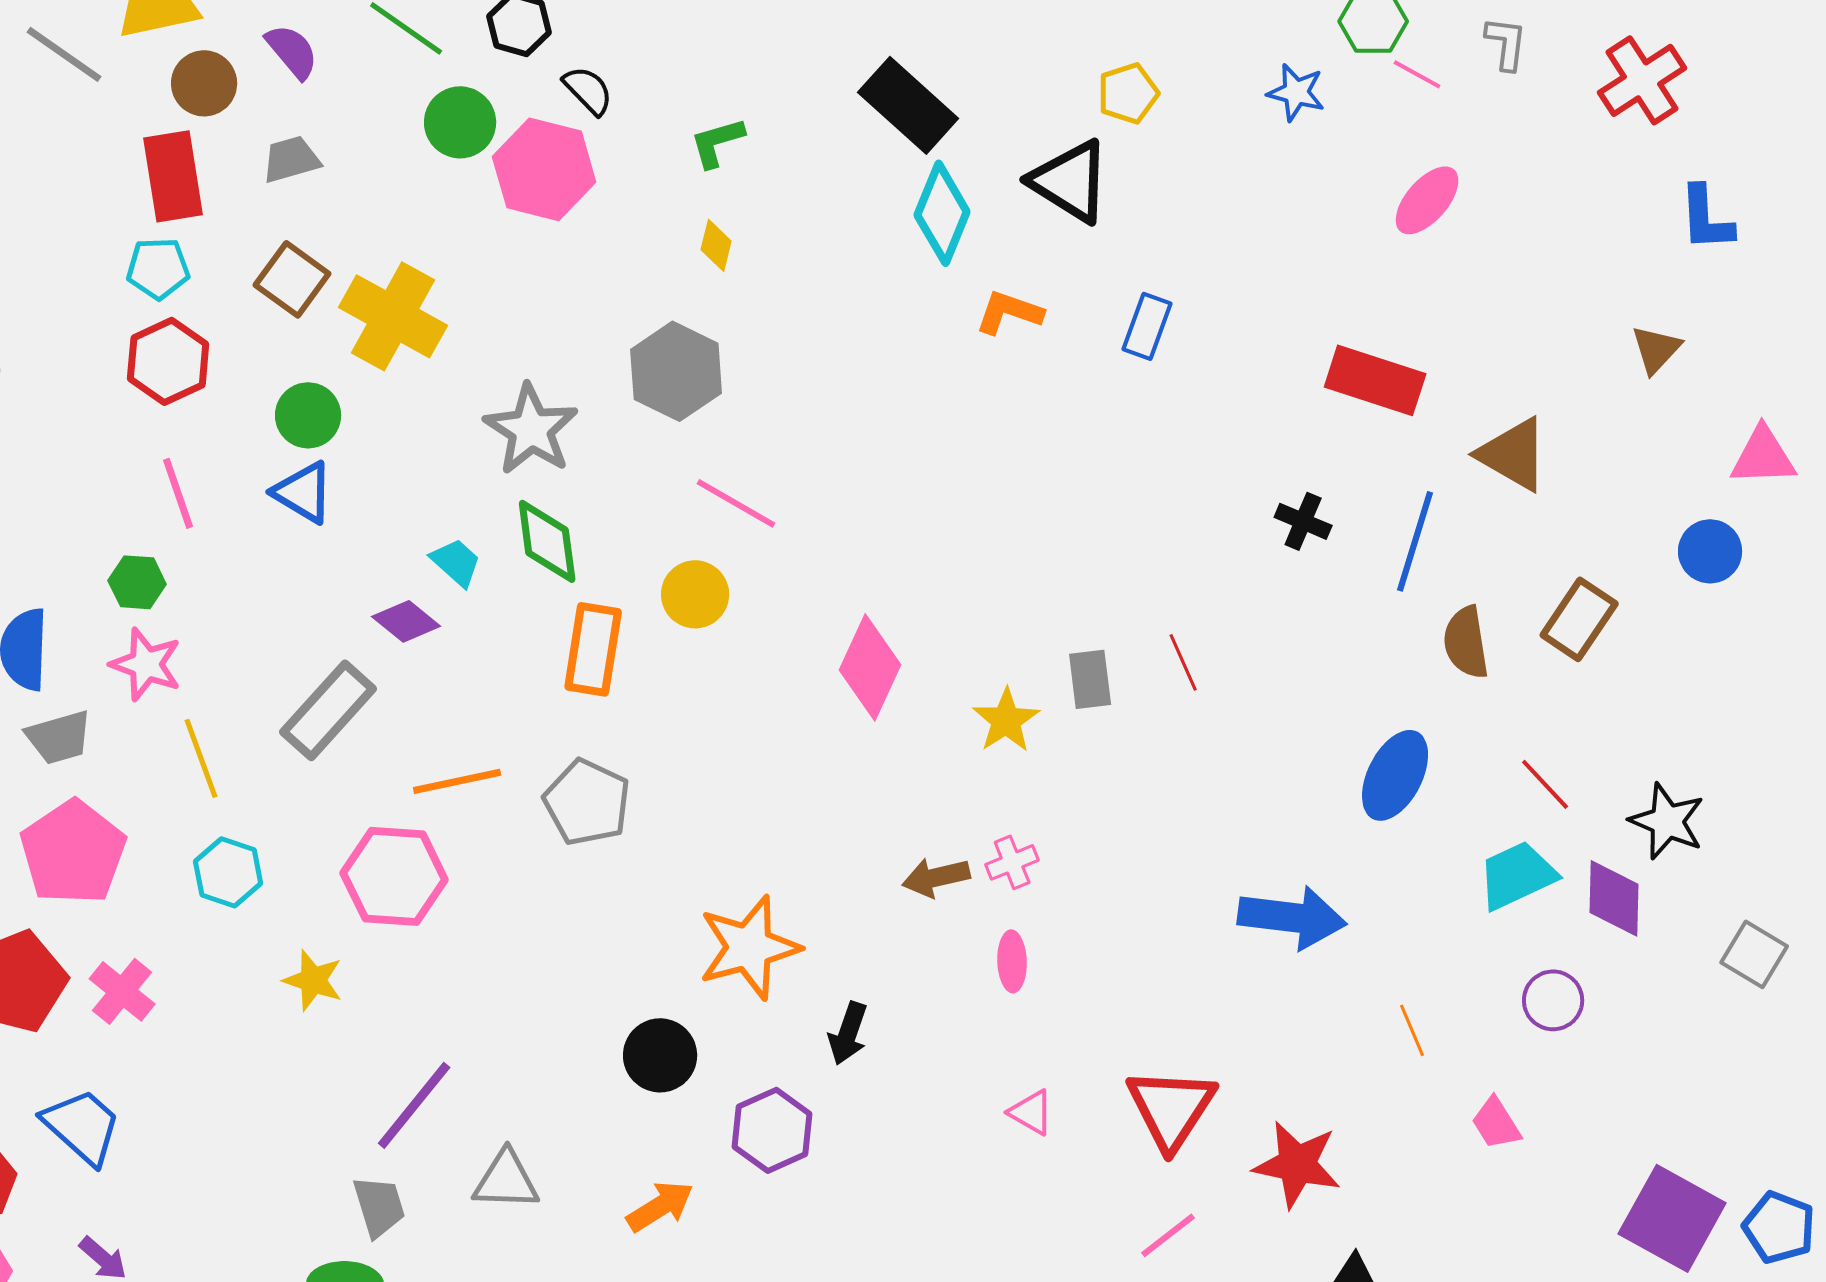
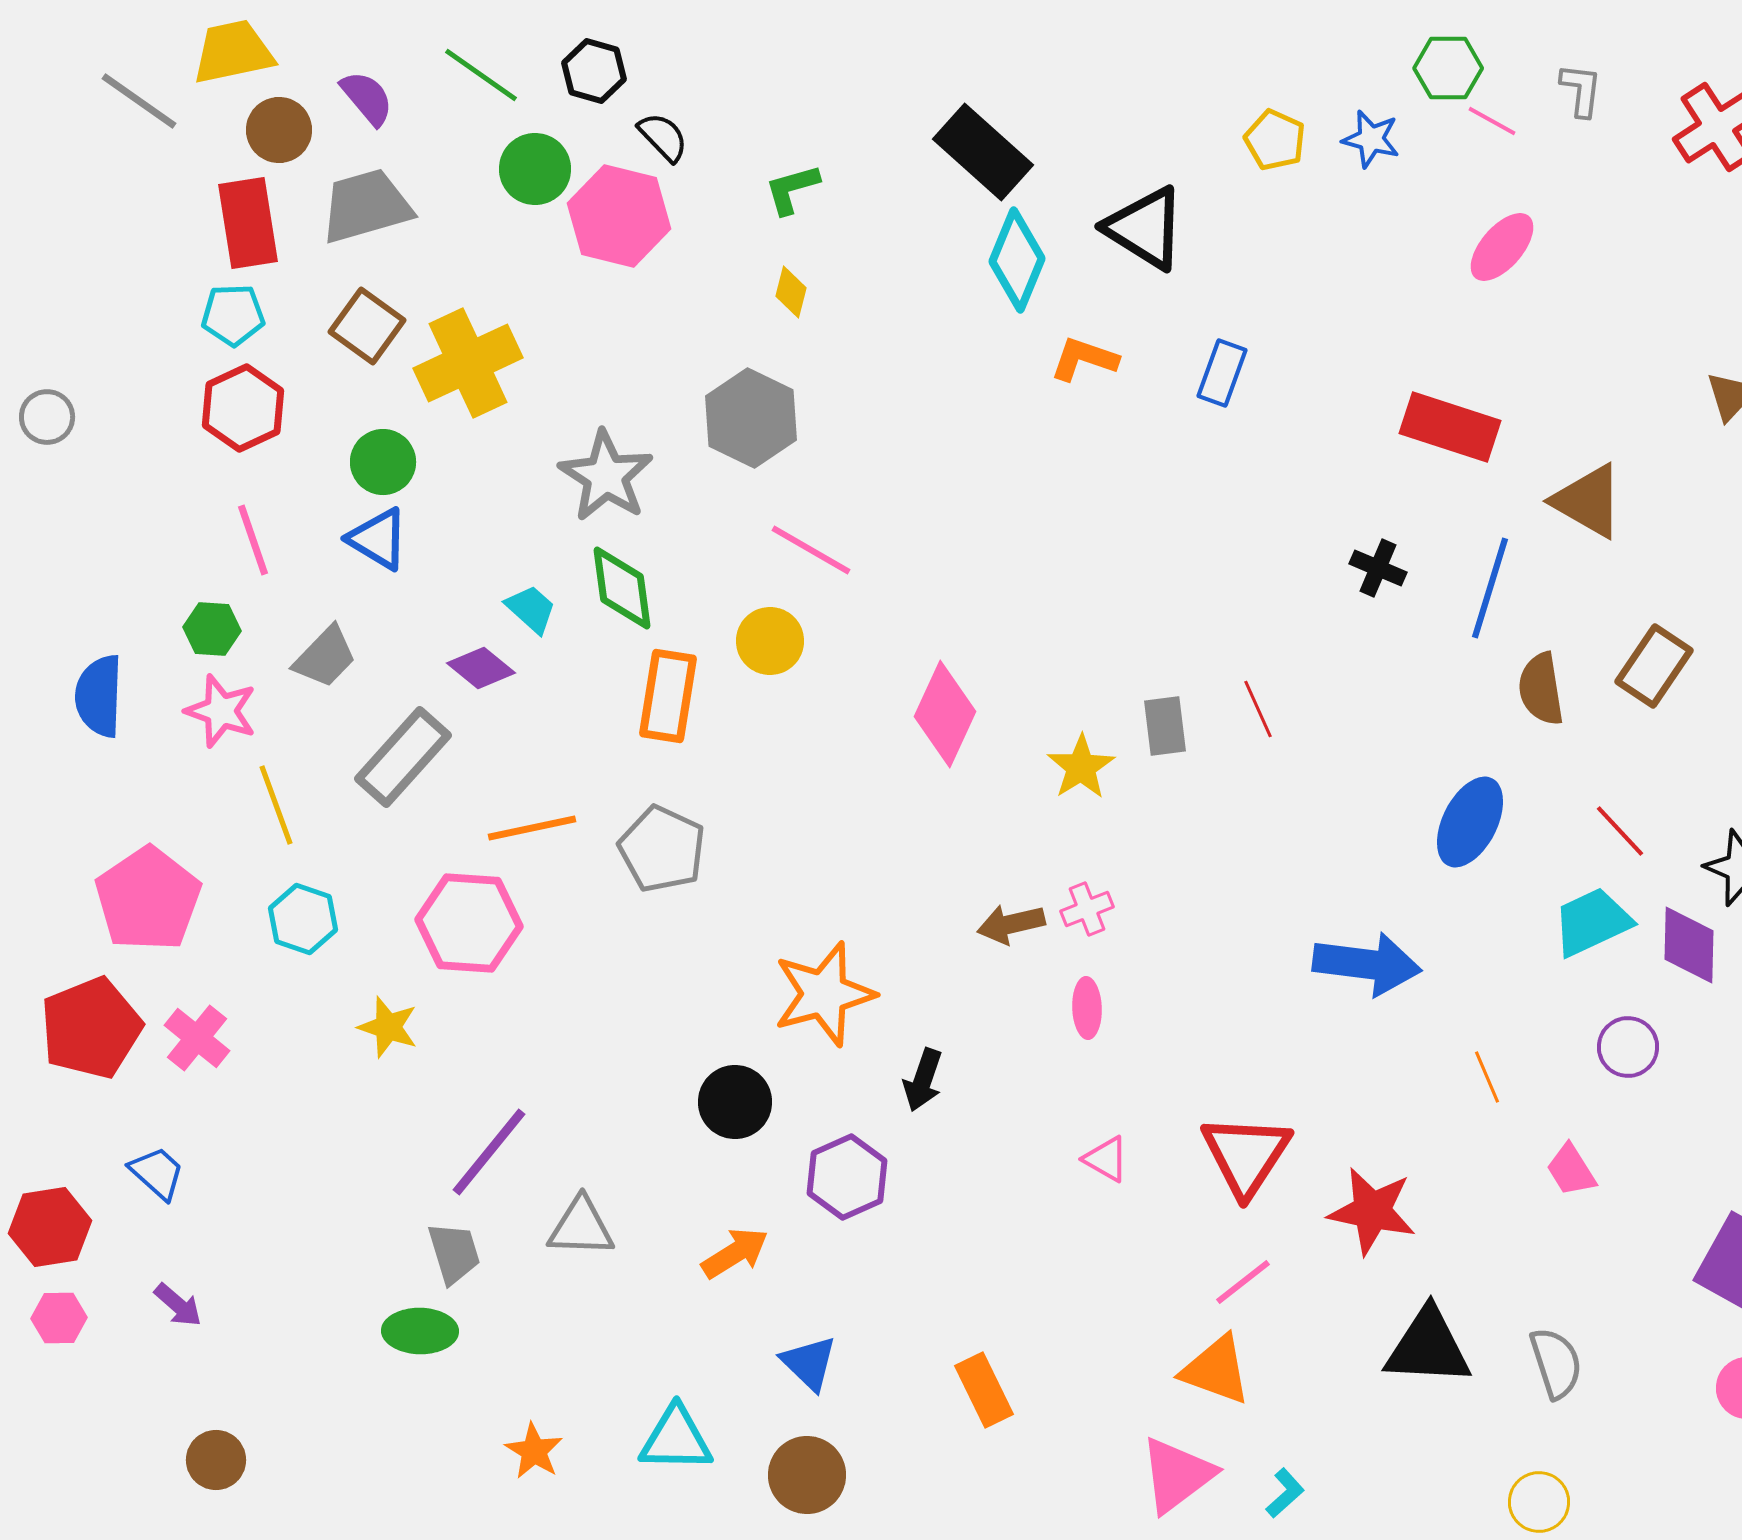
yellow pentagon: (1128, 93) -> (1275, 140), moved, turned -30
gray trapezoid: (291, 159) -> (366, 206), size x1.6
yellow cross: (393, 316) -> (468, 363), turned 36
gray trapezoid: (59, 737) -> (325, 657), moved, turned -30
blue trapezoid: (82, 1126) -> (157, 1173), size x0.7

